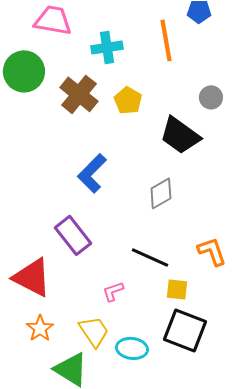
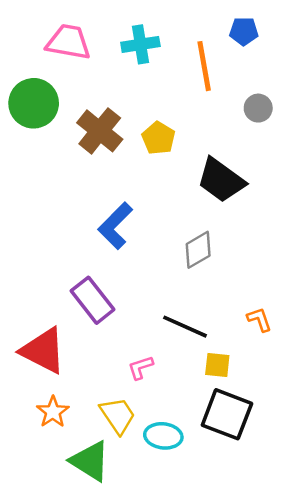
cyan cross: (107, 47) -> (140, 44), moved
gray circle: (211, 97) -> (258, 108), moved
orange L-shape: (212, 251) -> (259, 319), size x0.7

